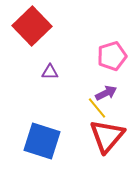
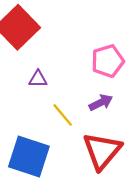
yellow line: (97, 108) -> (63, 115), moved

